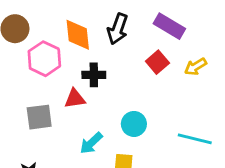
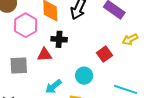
red square: (157, 62) -> (104, 54), moved

